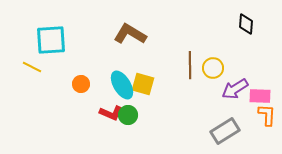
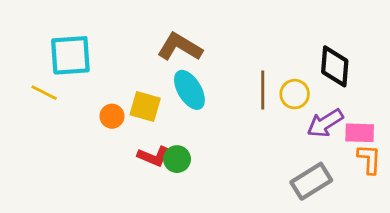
black diamond: (246, 24) -> (335, 66), moved, size x1.4
yellow square: (143, 84) -> (145, 106), moved
cyan ellipse: (122, 85) -> (189, 90), moved

